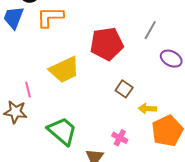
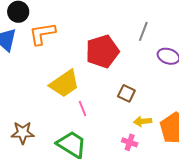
pink line: (28, 90) -> (83, 109), moved
yellow arrow: (147, 109) -> (143, 121), moved

